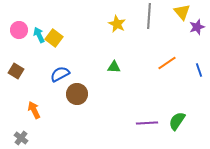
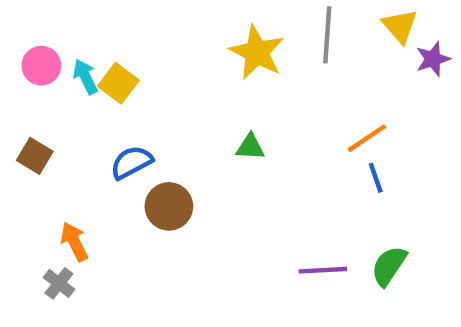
yellow star: (117, 24) -> (257, 52), size x1.4
blue line: (199, 70) -> (376, 178), moved
gray cross: (21, 138) -> (59, 283), moved

